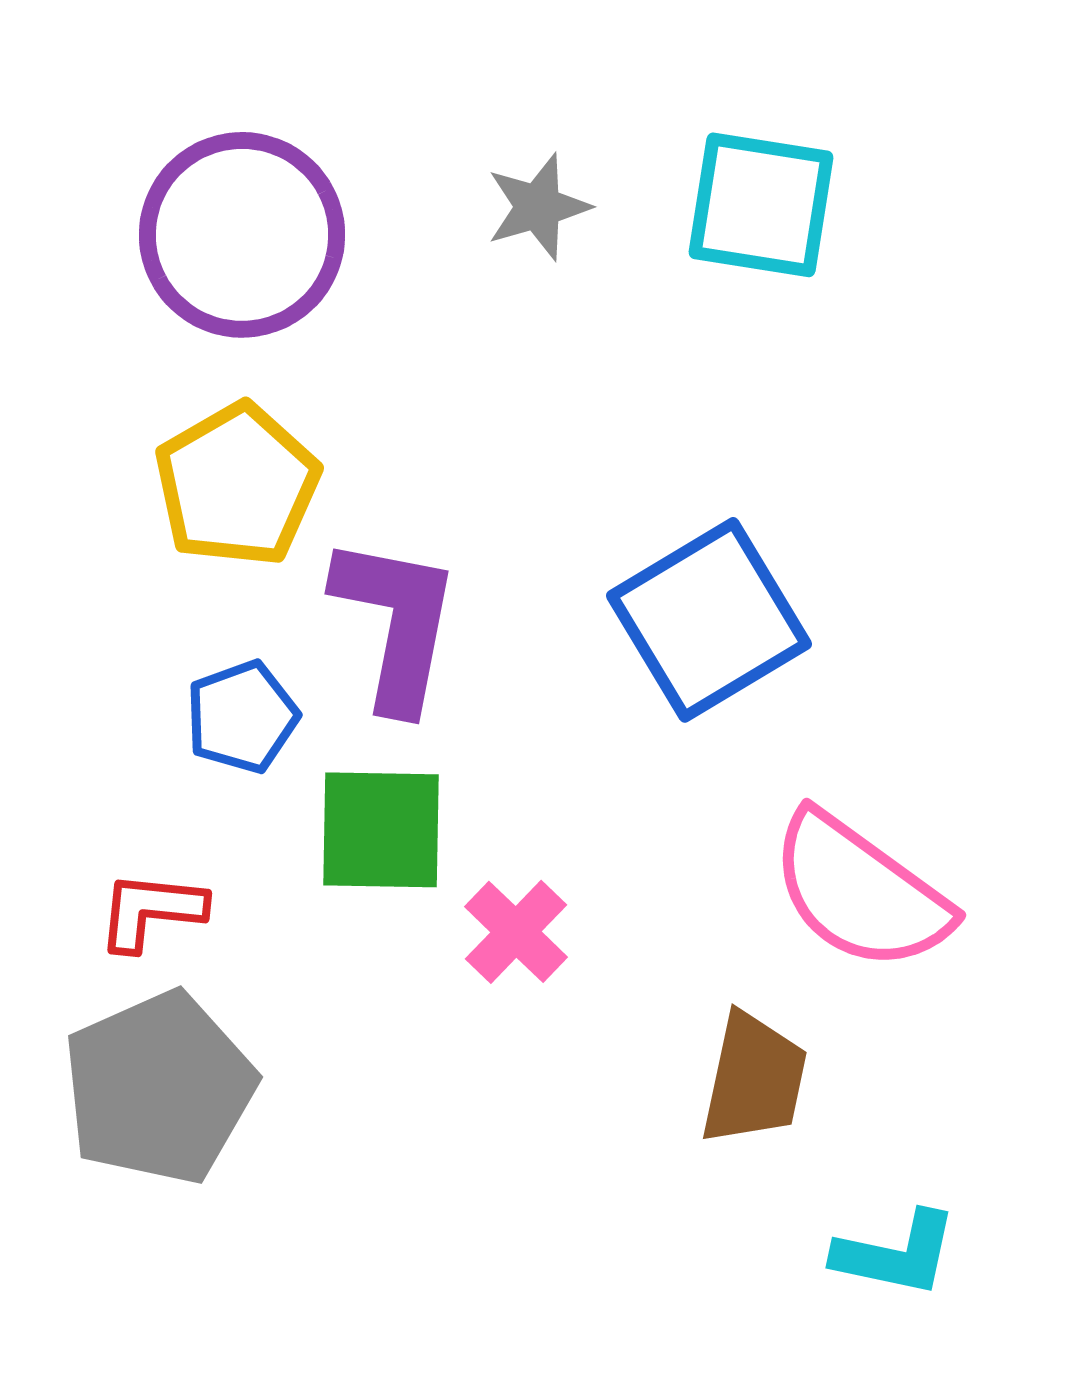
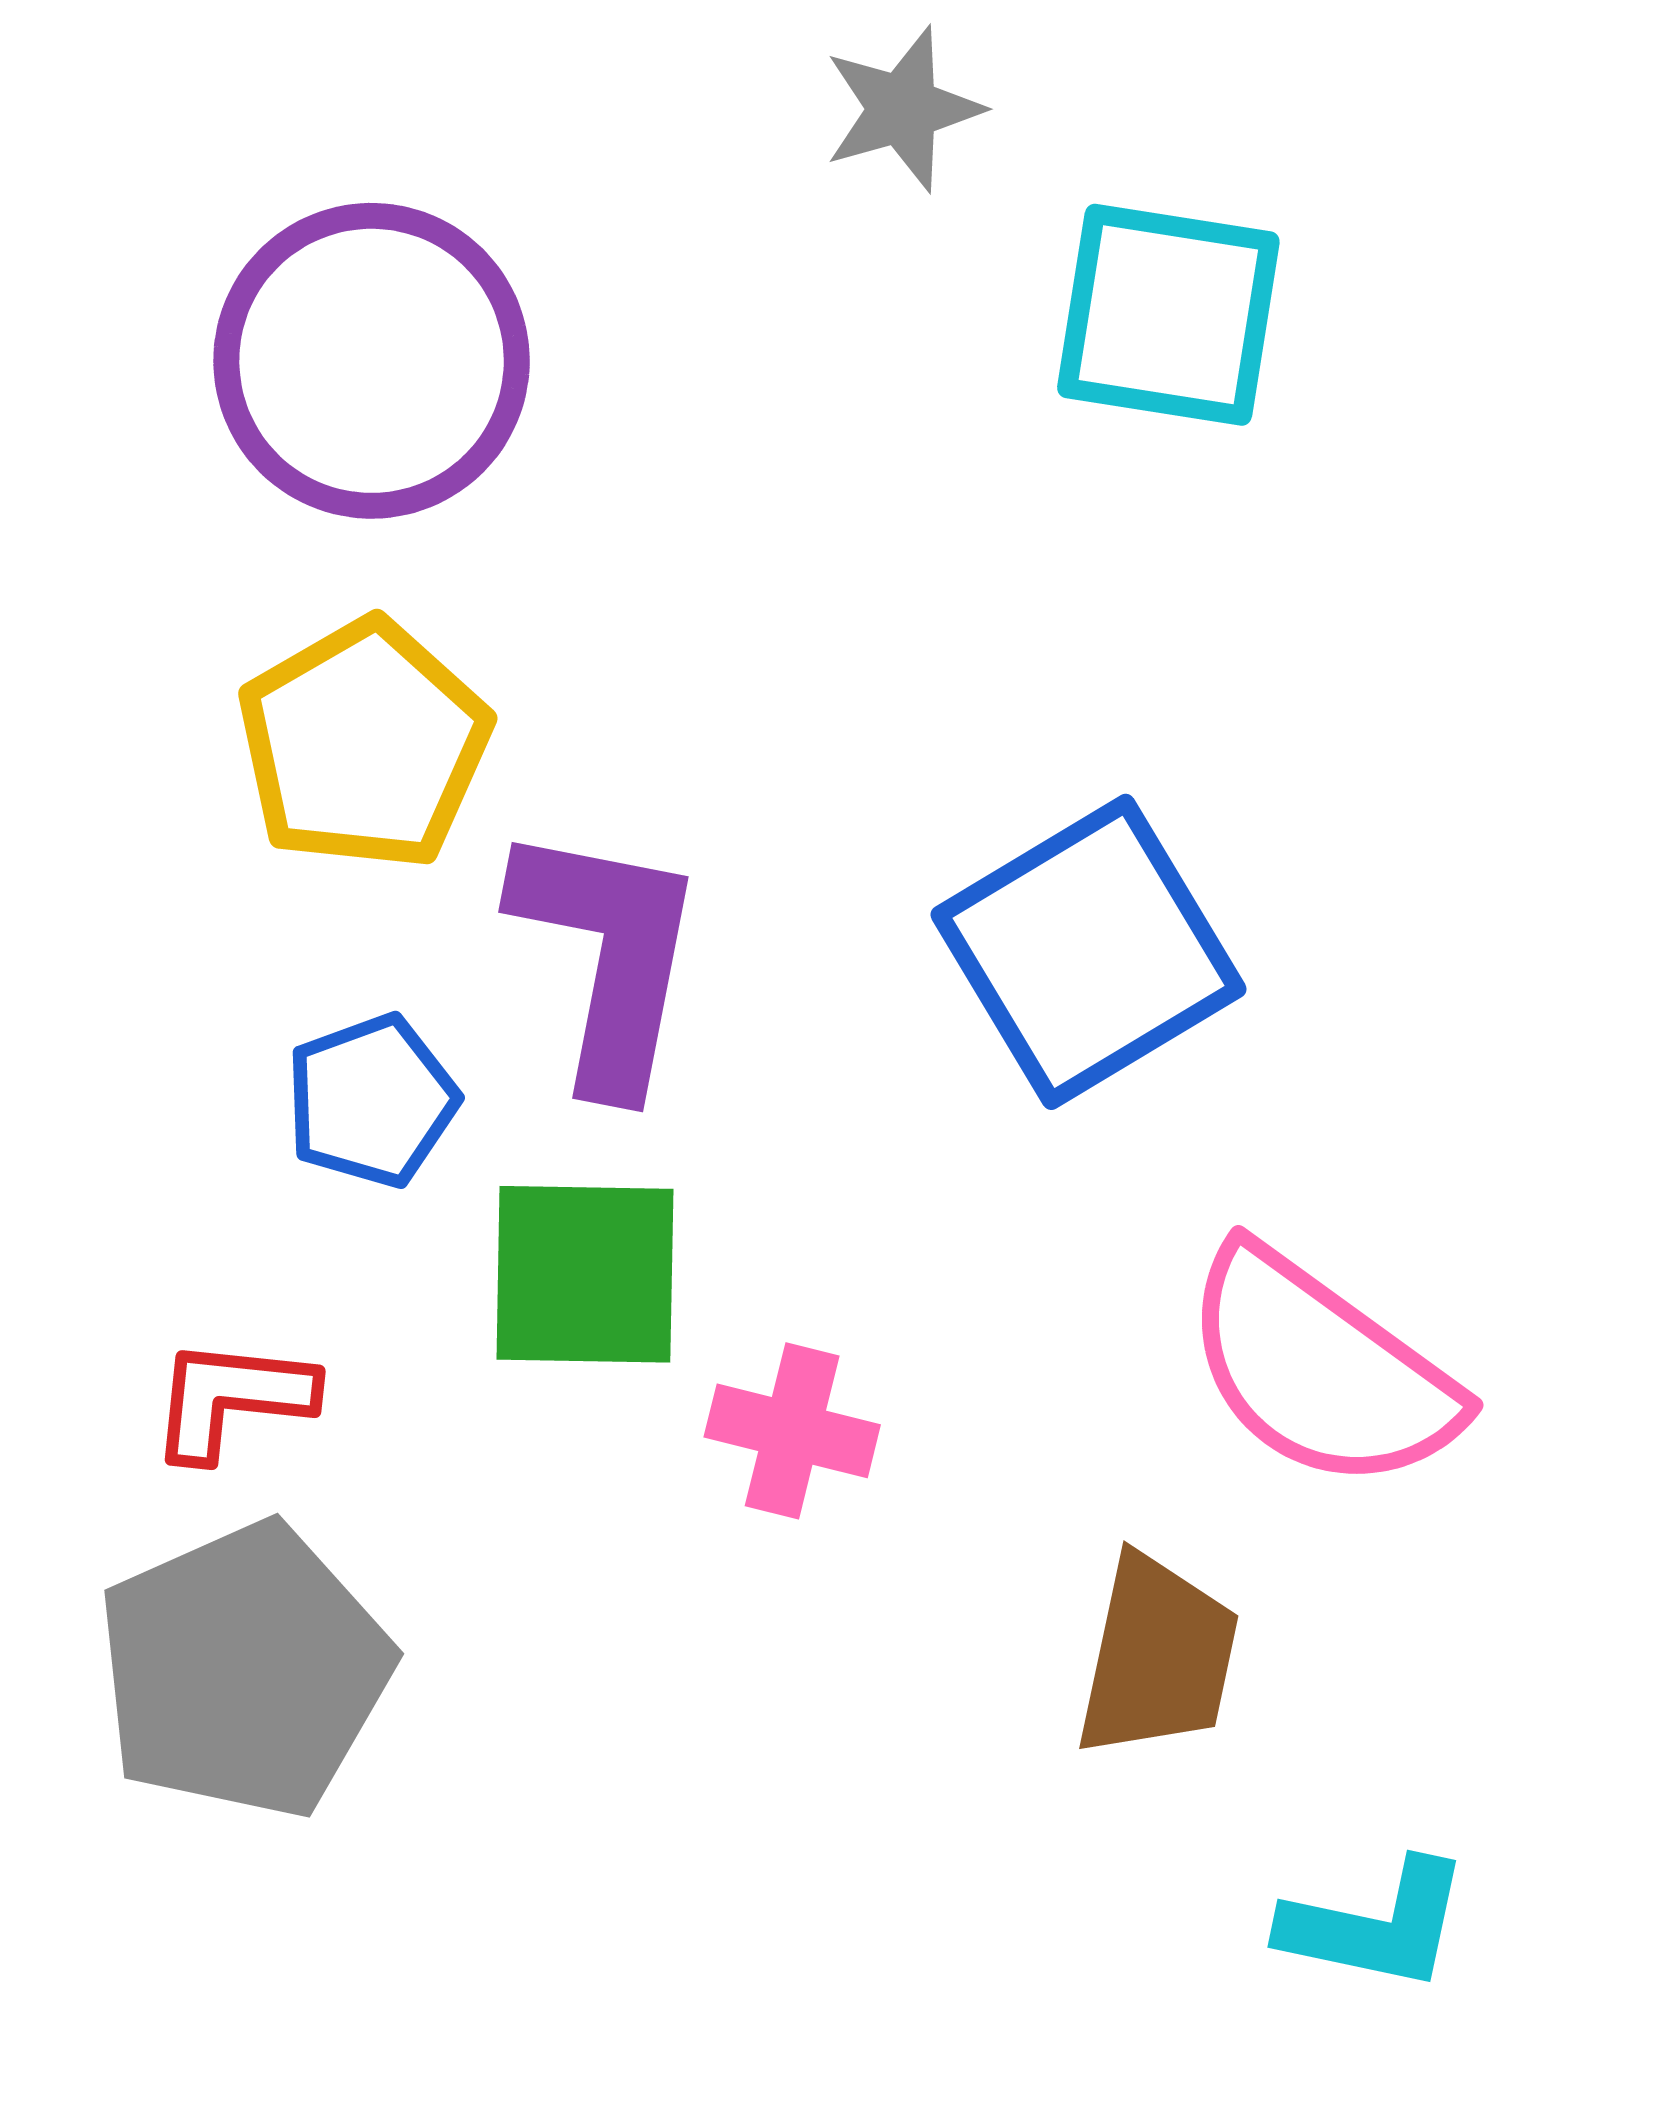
gray star: (538, 207) -> (903, 109), moved
pink cross: (516, 932) -> (792, 1431), turned -30

